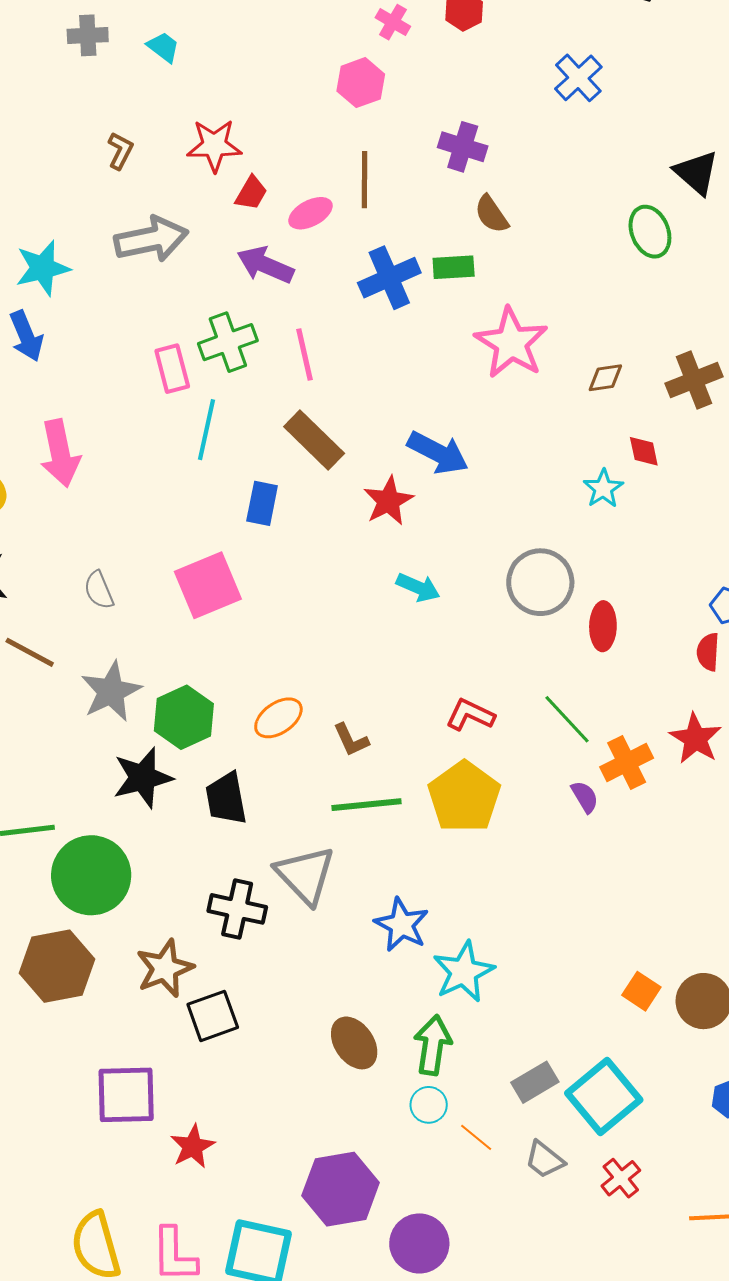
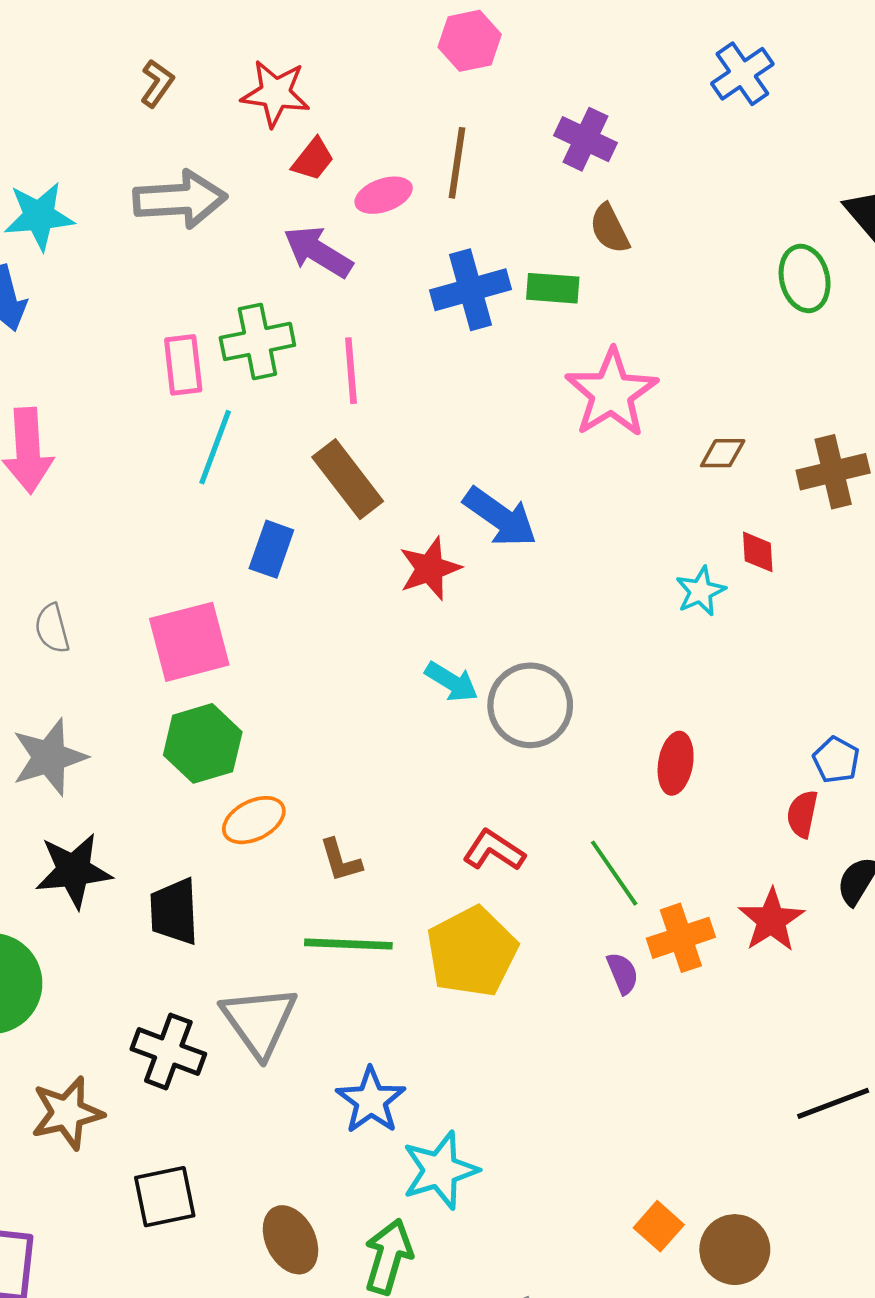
gray circle: (540, 582) -> (530, 705), moved
green hexagon: (184, 717) -> (203, 743), moved
black square: (213, 1016) -> (165, 1197), moved

